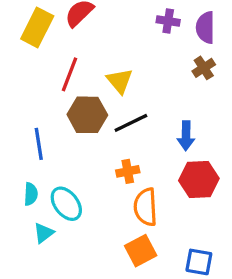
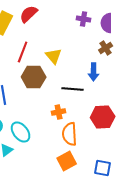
black line: (131, 123) -> (73, 89), moved, turned 30
blue arrow: (186, 136) -> (94, 72), moved

